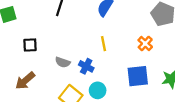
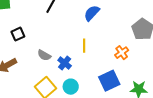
black square: (30, 45) -> (18, 34), turned -32
blue square: (138, 76) -> (109, 81), turned -30

